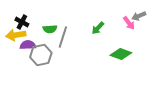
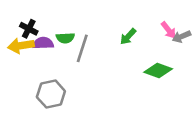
gray arrow: (139, 16) -> (182, 37), moved
purple semicircle: (28, 45) -> (43, 43), moved
gray hexagon: (41, 55) -> (51, 94), moved

